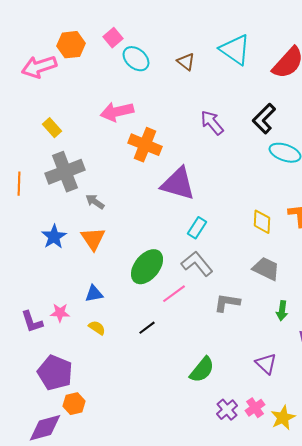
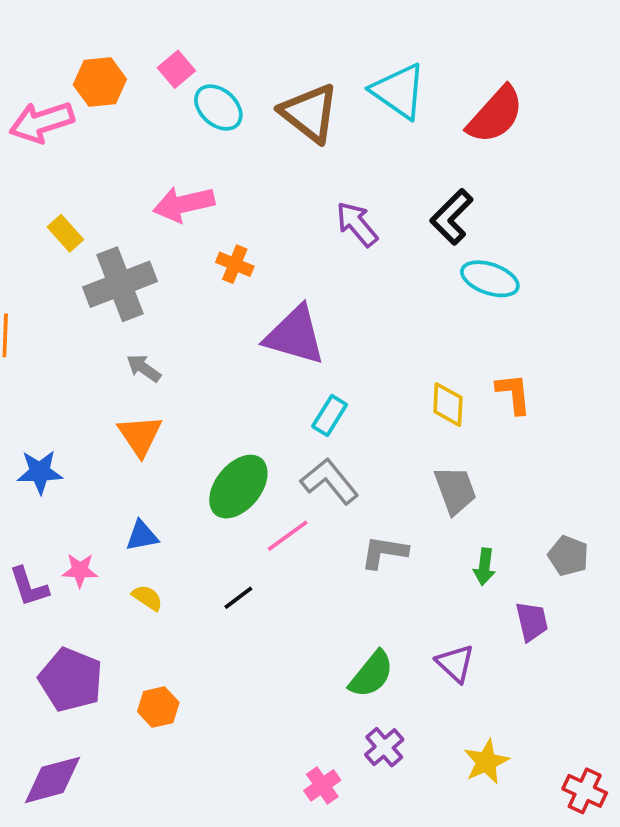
brown triangle: (186, 62) -> (309, 113), size x1.8
orange cross: (145, 145) -> (235, 264), size x0.6
gray cross: (65, 172) -> (120, 284), moved
blue star: (54, 237) -> (40, 472), moved, turned 30
gray trapezoid: (266, 269) -> (455, 490), turned 44
green semicircle: (202, 370) -> (371, 674), moved
orange hexagon: (74, 404) -> (158, 707), moved
pink cross: (255, 408) -> (322, 785), moved

